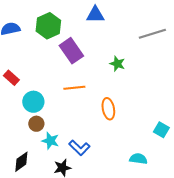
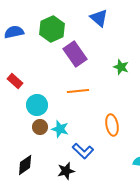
blue triangle: (95, 15) -> (99, 18), turned 42
orange ellipse: (108, 109) -> (112, 125), moved
cyan star: (50, 141) -> (60, 129), moved

